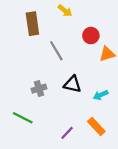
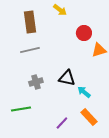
gray line: (56, 51) -> (30, 50), moved, turned -72
cyan arrow: (101, 95) -> (84, 92), moved, turned 64
green line: (23, 118) -> (21, 109), turned -36

